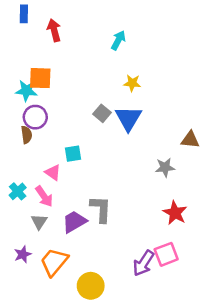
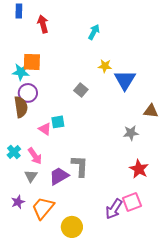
blue triangle: (128, 118) -> (125, 80), moved
brown semicircle: (26, 135) -> (21, 107), size x1.5
pink triangle: (53, 172) -> (45, 129), moved

